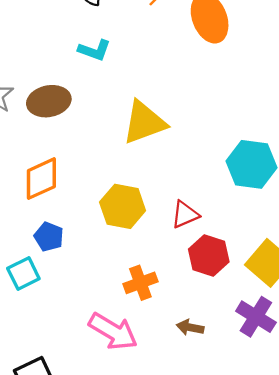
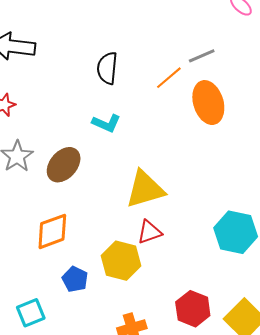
brown ellipse: (49, 101) -> (64, 165), turned -42
red triangle: (185, 215) -> (149, 232), moved
blue pentagon: (49, 237) -> (75, 279), moved

